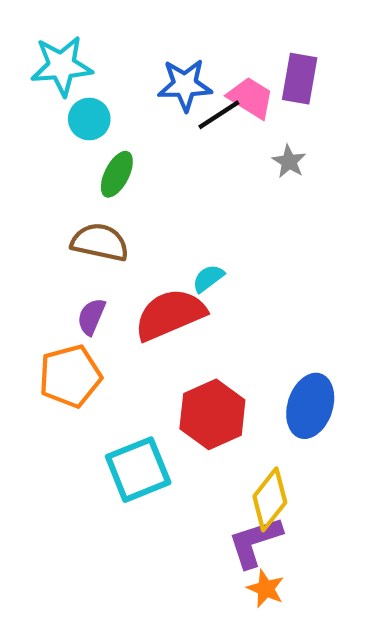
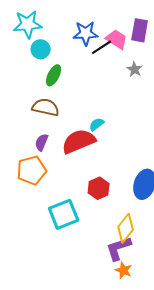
red hexagon: (212, 414) -> (99, 188), size x0.7

